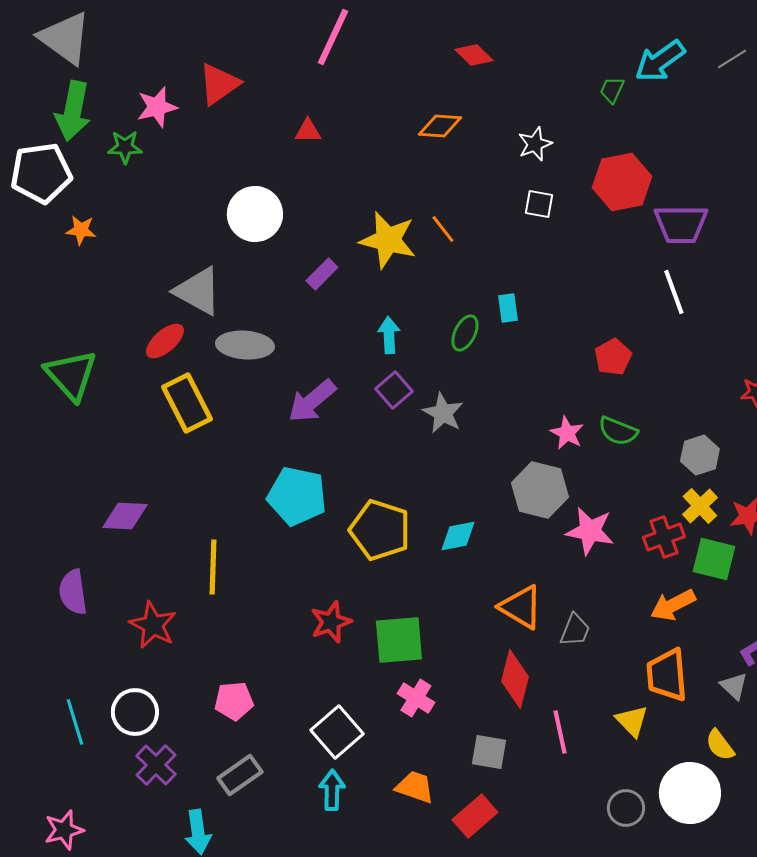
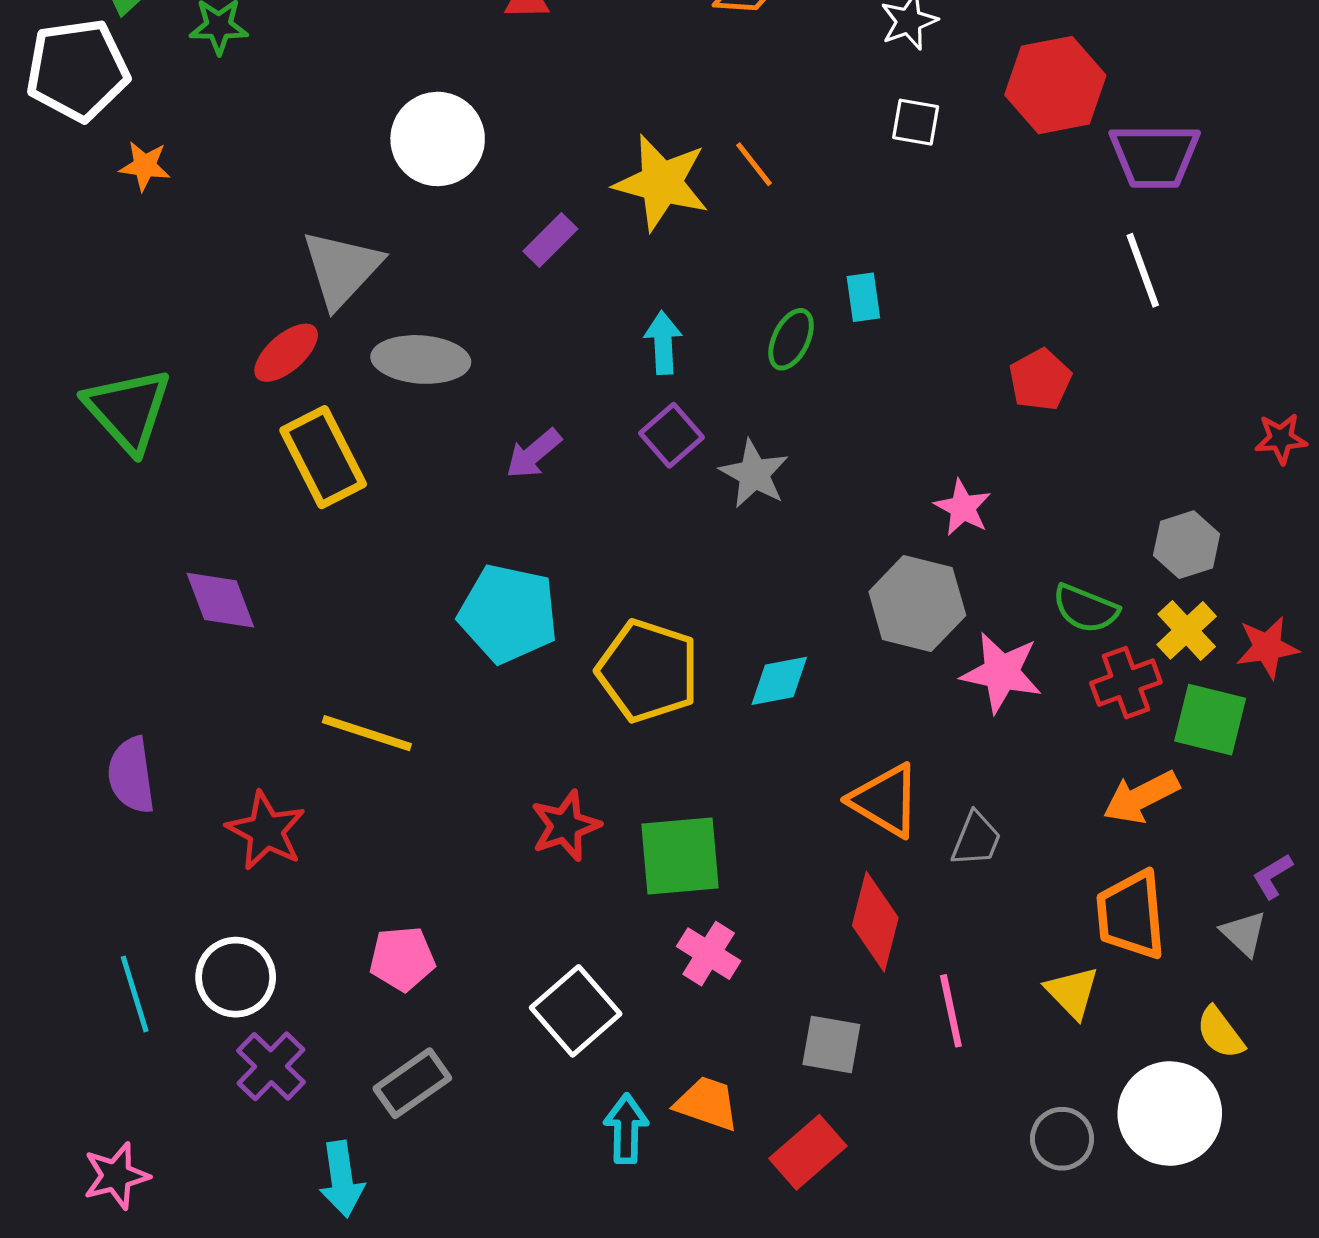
gray triangle: (198, 291) -> (342, 269), turned 44
purple arrow: (312, 401) -> (534, 454), size x0.7
green semicircle: (618, 431) -> (1086, 609), moved
purple diamond: (125, 516) -> (220, 600), moved, turned 66
yellow line: (213, 567) -> (367, 733), turned -74
cyan arrow: (332, 790) -> (626, 1129), moved

